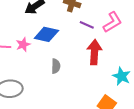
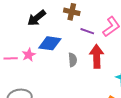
gray semicircle: (56, 66) -> (73, 60), moved

